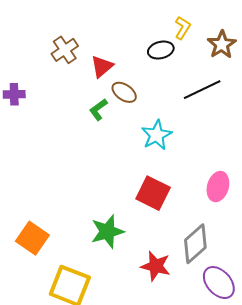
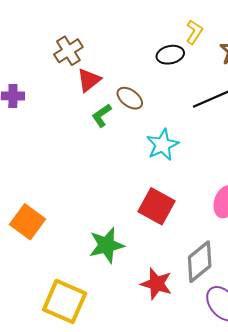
red triangle: (102, 67) -> (89, 80), moved
orange square: (32, 238) -> (28, 222), moved

